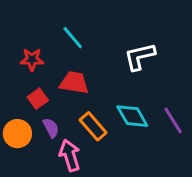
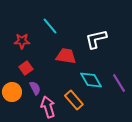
red trapezoid: (74, 83) -> (66, 56), moved
orange rectangle: (93, 126) -> (74, 100), moved

